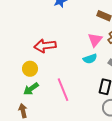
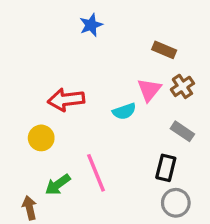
cyan semicircle: (90, 59) -> (124, 111), moved
green arrow: (31, 89) -> (58, 185), moved

